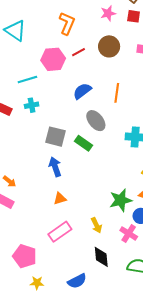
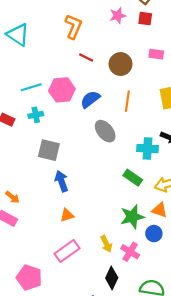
brown circle: (109, 46) -> (121, 64), moved
red line: (79, 52) -> (86, 58), turned 56
pink hexagon: (53, 59) -> (62, 90), moved
gray square: (55, 137) -> (49, 150), moved
green rectangle: (83, 143) -> (133, 178), moved
pink cross: (129, 233) -> (130, 252), moved
black diamond: (101, 257) -> (112, 278), turned 30

